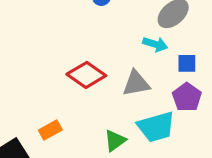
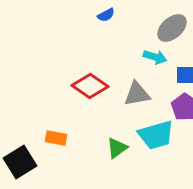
orange rectangle: (50, 130) -> (56, 138), turned 40

